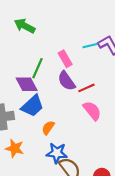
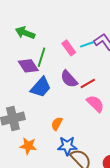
pink rectangle: (65, 59) -> (69, 48), moved
green line: (38, 68) -> (42, 57), moved
purple diamond: (27, 84) -> (28, 66), moved
blue trapezoid: (32, 106) -> (41, 87), moved

